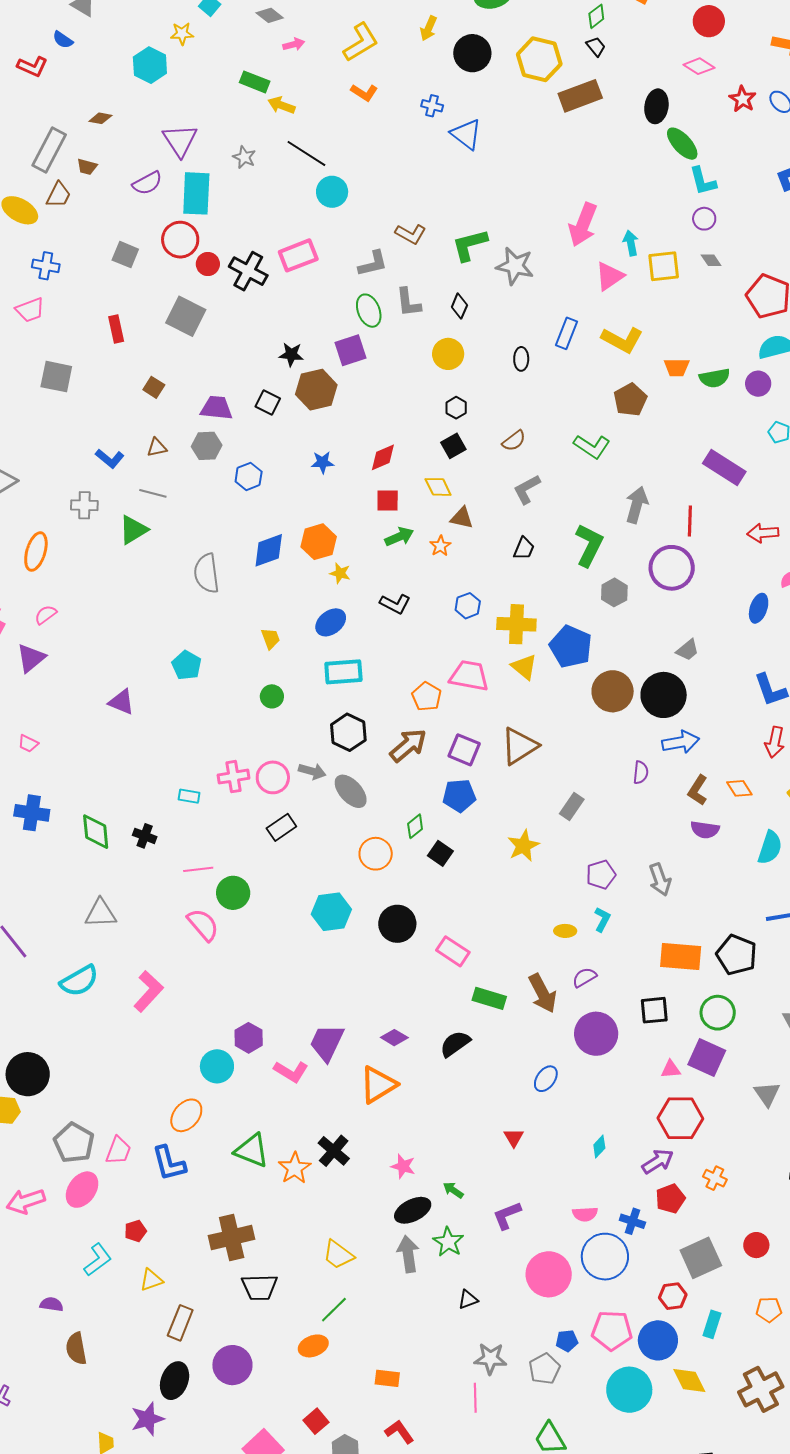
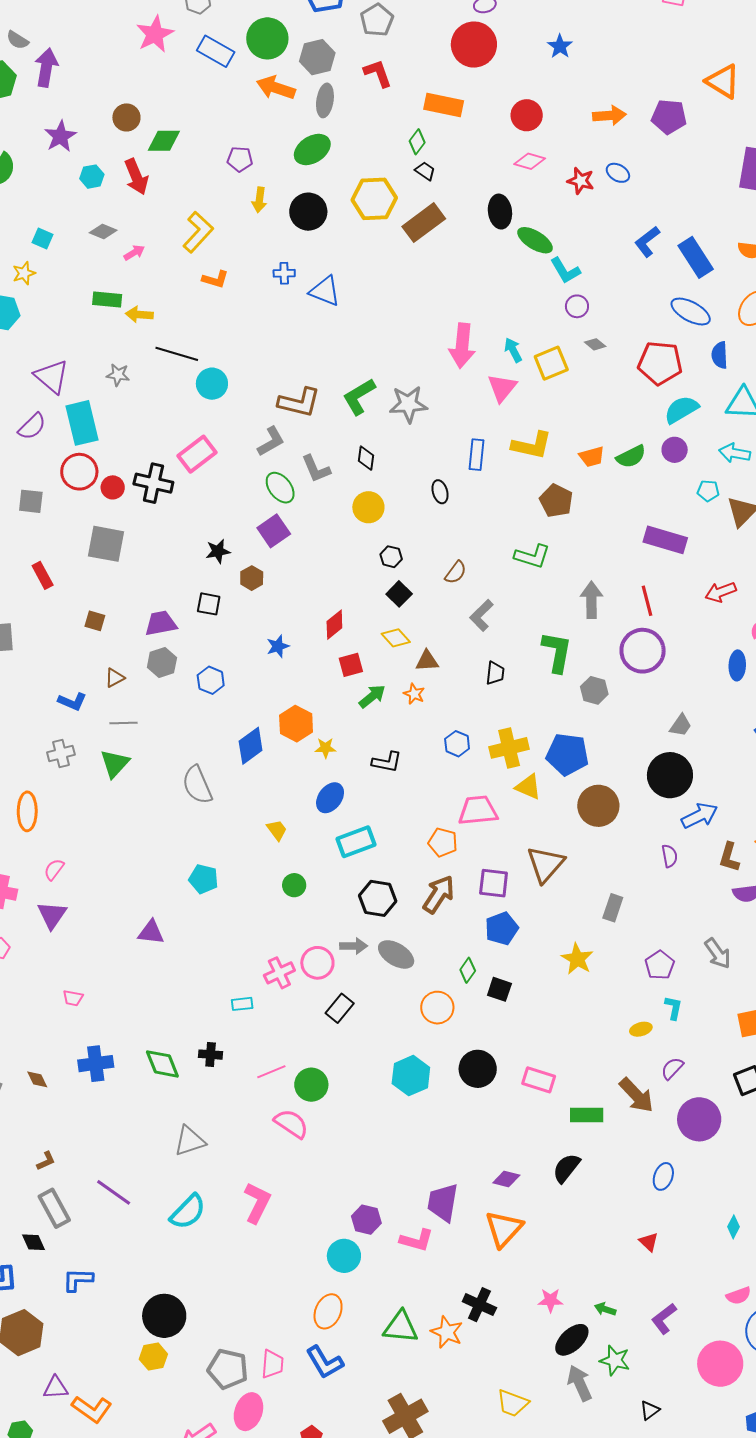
brown L-shape: (411, 234) -> (299, 402), size x1.4
brown hexagon: (316, 390) -> (252, 578), size x0.6
brown circle: (613, 691) -> (598, 806), moved

